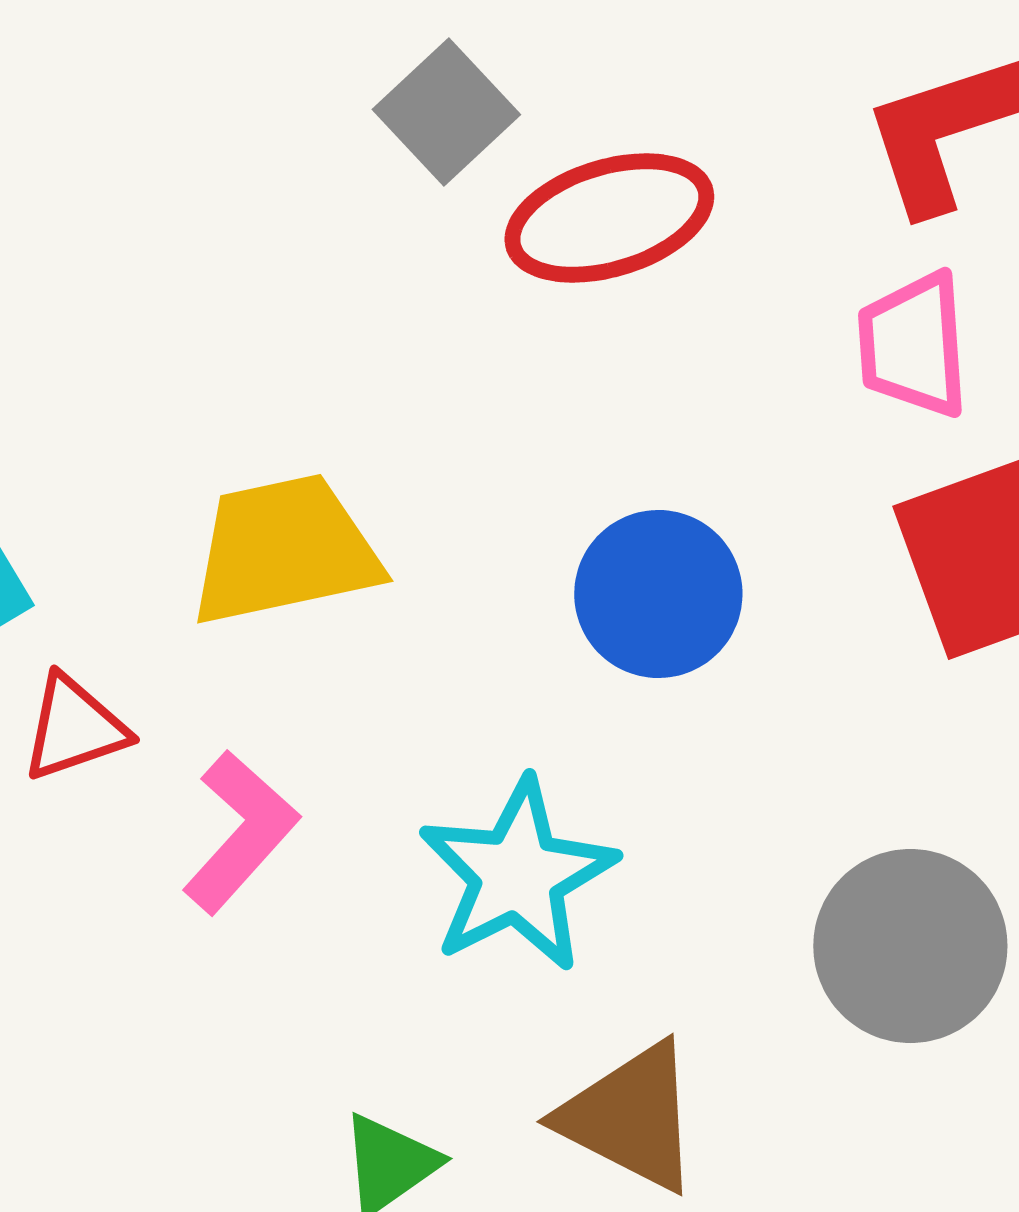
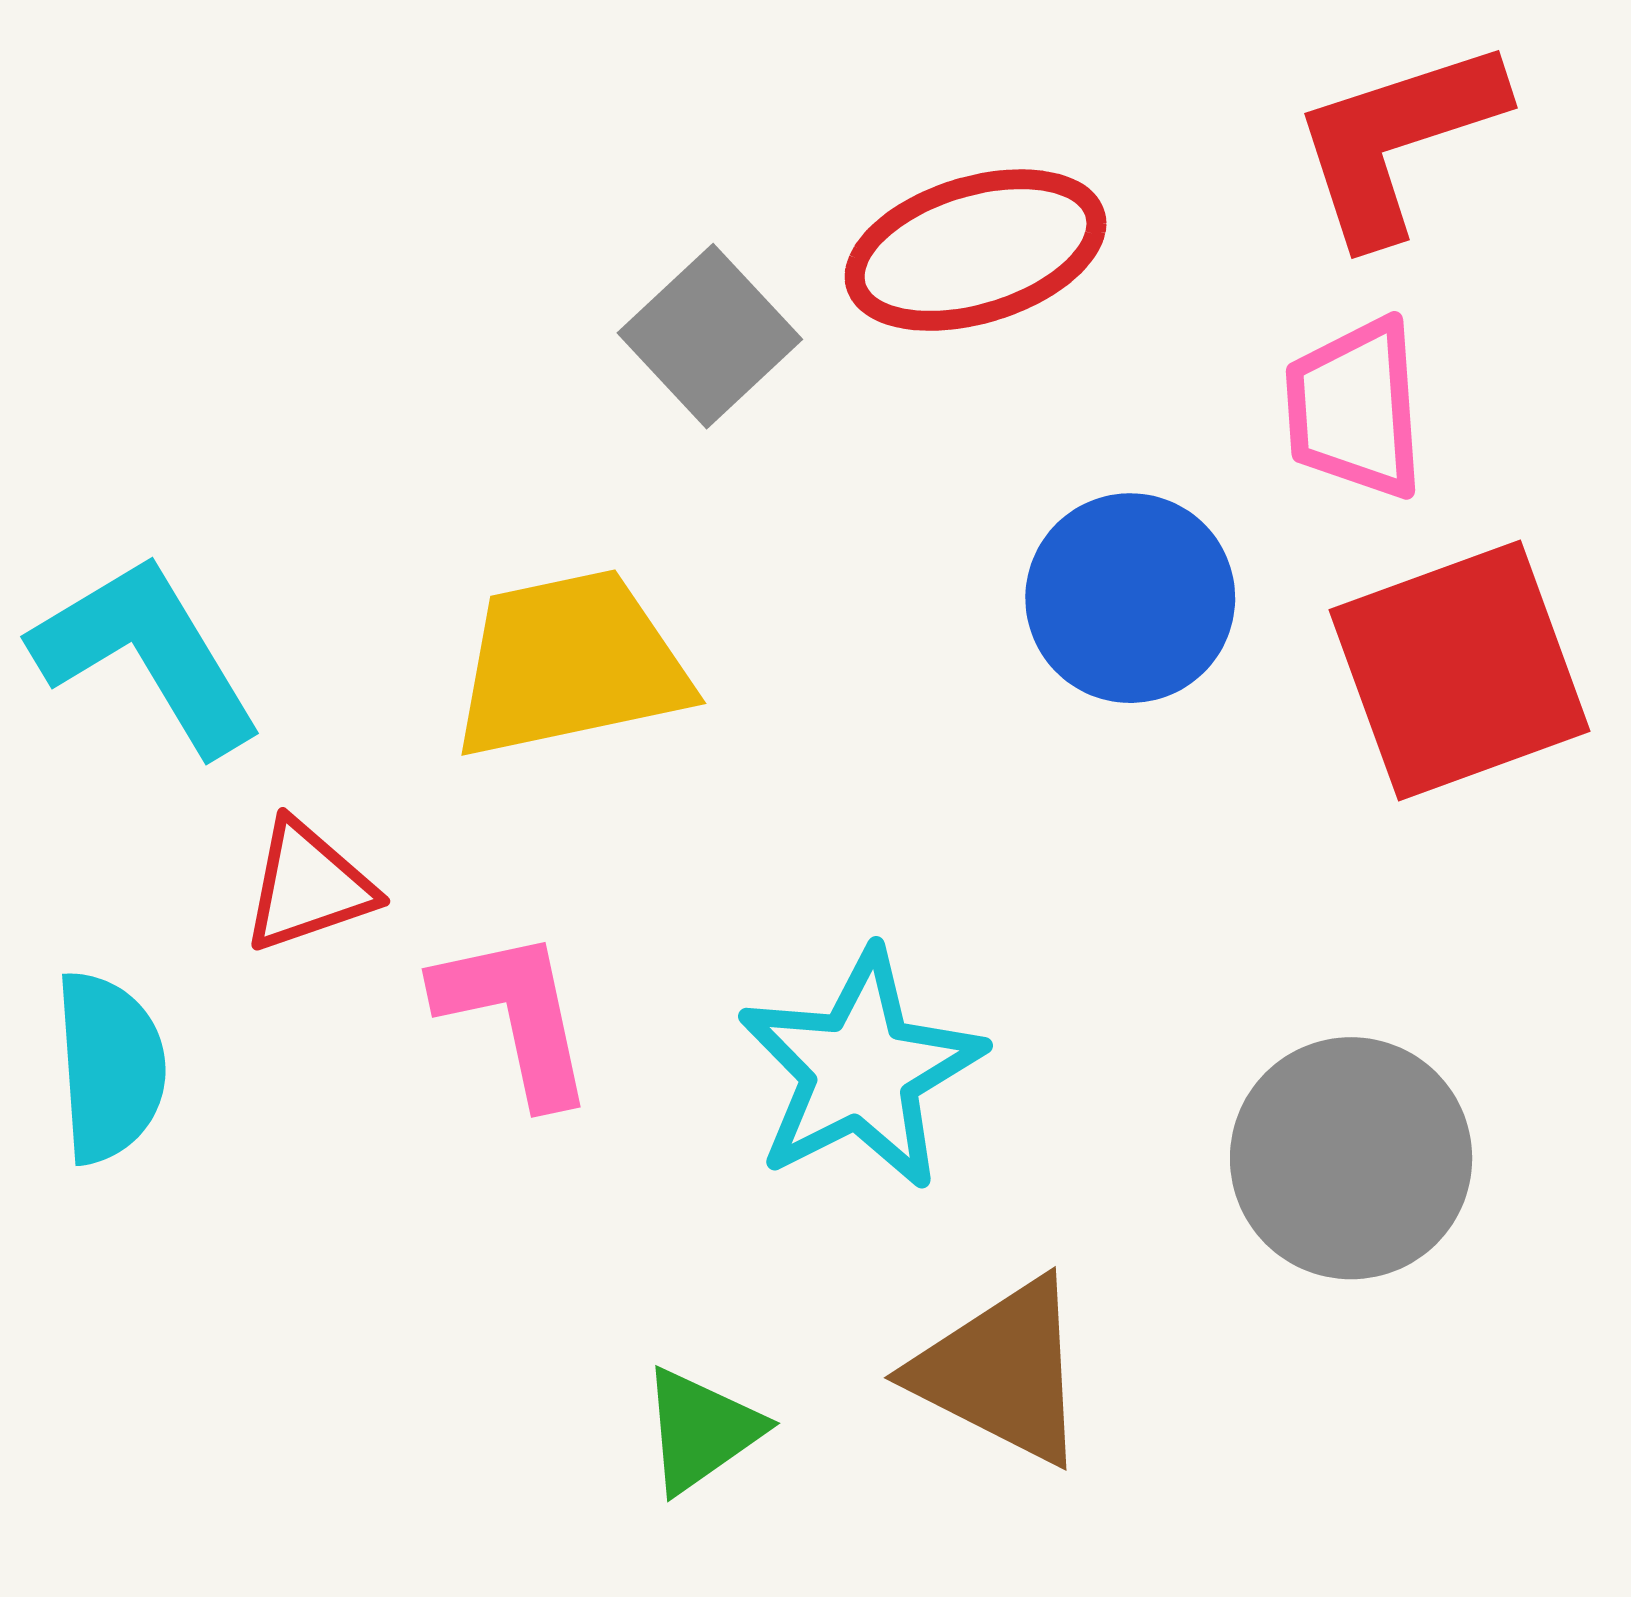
gray square: (446, 112) -> (710, 336), moved
blue circle: (658, 594) -> (1130, 598), moved
pink L-shape: (240, 832) -> (515, 1016), turned -54

